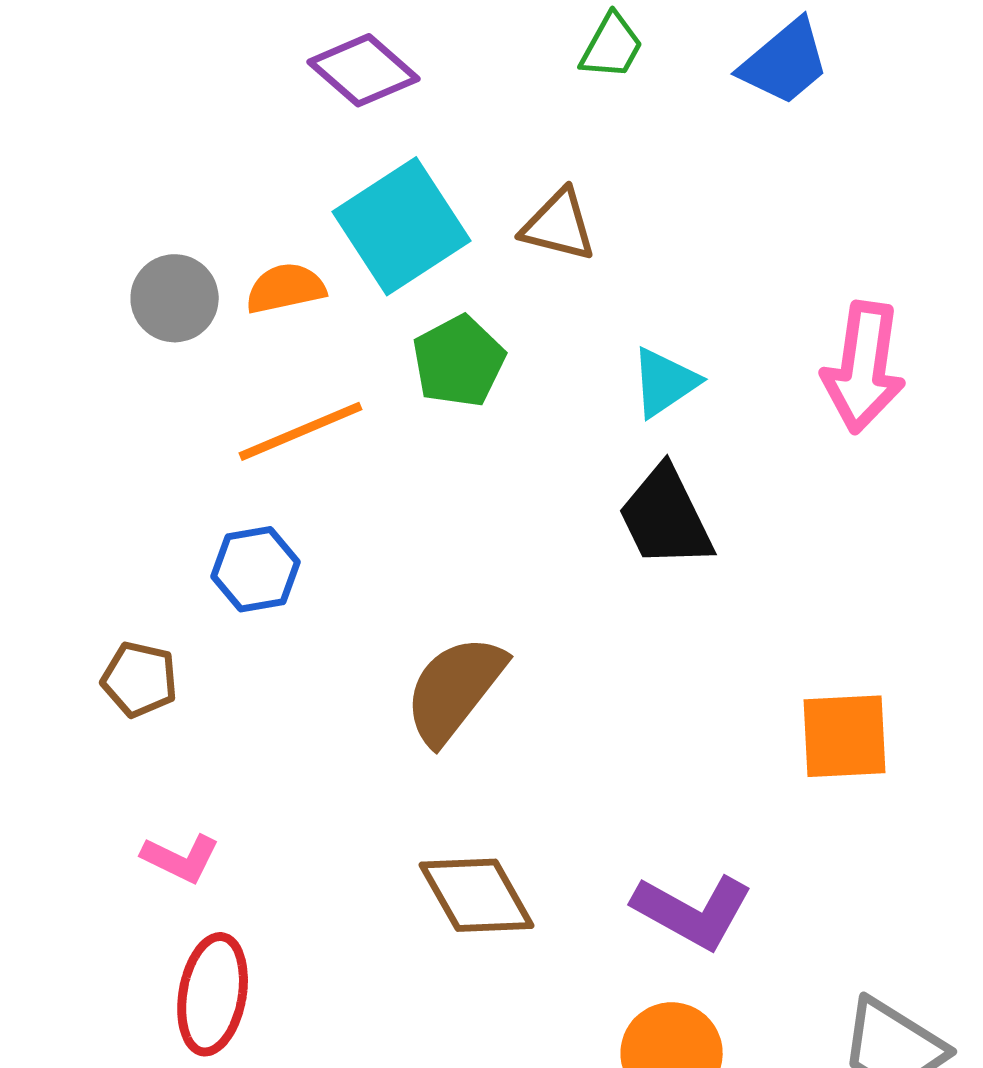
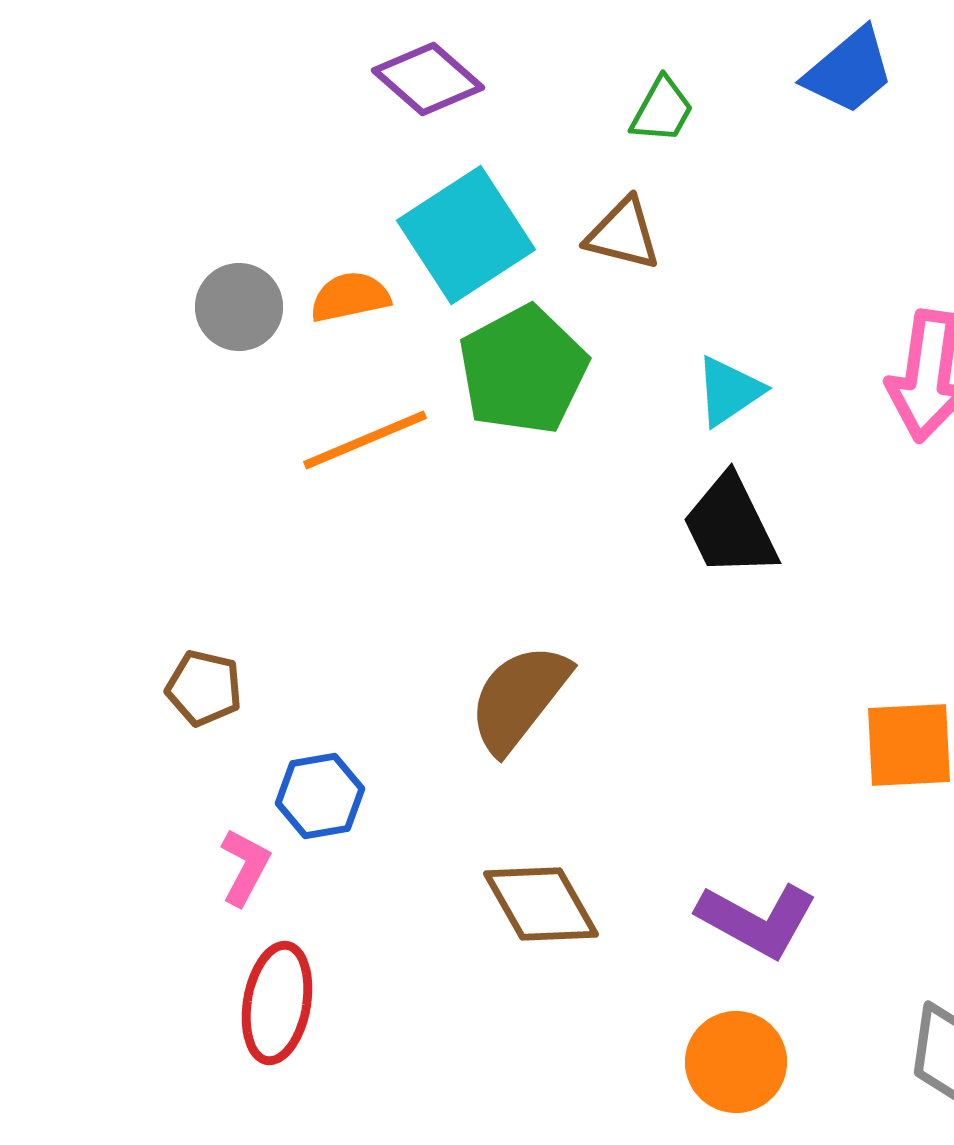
green trapezoid: (612, 46) -> (662, 110), moved
green pentagon: (459, 361) -> (523, 370), size x1.4
blue hexagon: (256, 569) -> (320, 796), moved
pink L-shape: (181, 858) -> (245, 867), turned -88

